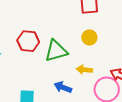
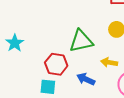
red hexagon: (28, 41) -> (56, 64), moved

